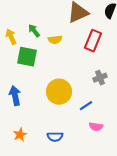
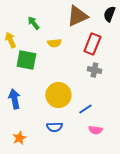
green arrow: (34, 31) -> (33, 23), moved
gray cross: (100, 78) -> (94, 70), moved, turned 32
blue semicircle: (55, 137) -> (54, 127), moved

